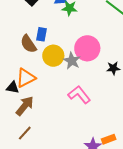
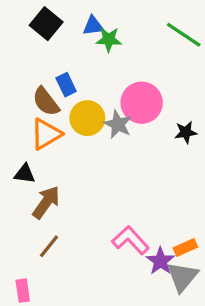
blue rectangle: (42, 34) -> (66, 85), turned -32
orange triangle: (26, 78) -> (46, 134), moved
pink L-shape: (79, 95) -> (130, 240), moved

